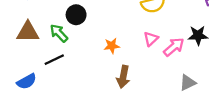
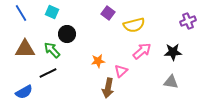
pink triangle: (151, 39) -> (121, 71), moved
pink arrow: (174, 47) -> (142, 51), moved
gray triangle: (188, 83) -> (171, 82), moved, turned 35

